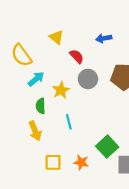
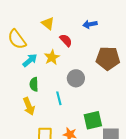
gray circle: (88, 79) -> (76, 78), moved
yellow star: (61, 90) -> (52, 57), moved
green square: (107, 147) -> (93, 120), turned 30

